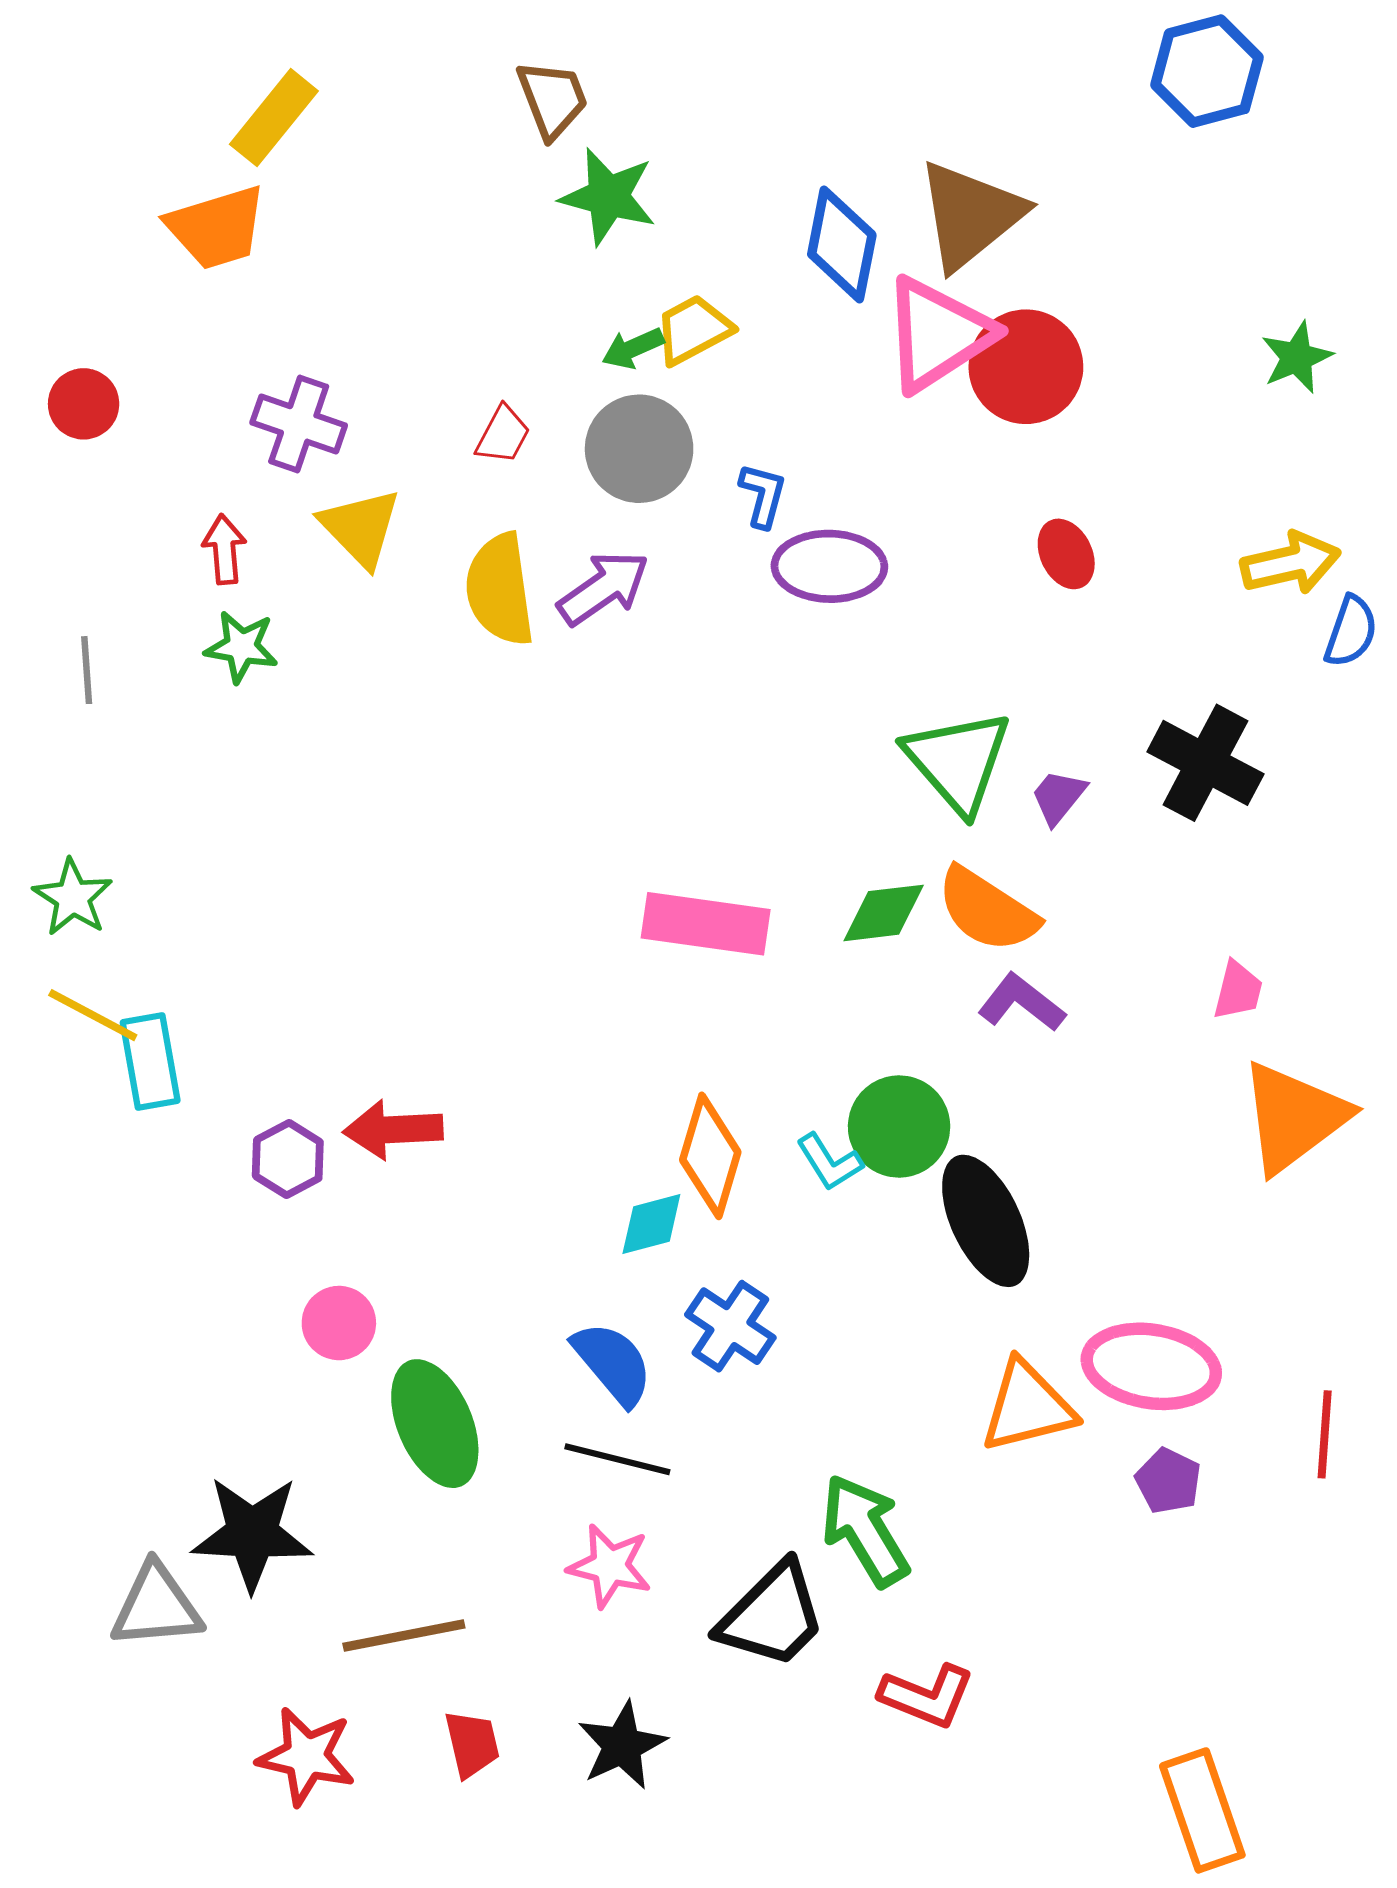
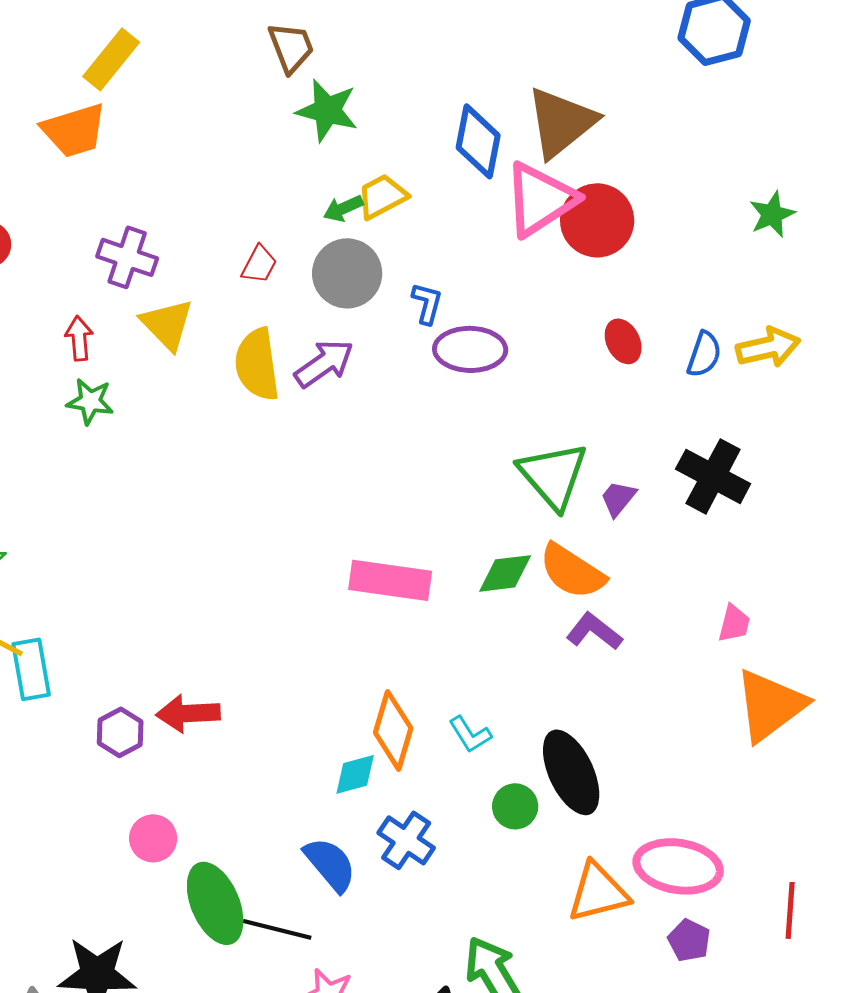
blue semicircle: (1351, 631) -> (704, 354), moved
green circle: (899, 1127) -> (515, 806), moved, size x0.7
black line: (617, 1459) -> (277, 929), moved

